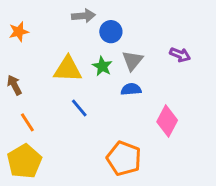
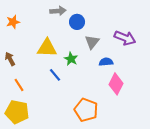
purple arrow: (180, 55) -> (125, 38), size x1.5
green star: (102, 66) -> (71, 59), moved
blue semicircle: (131, 89) -> (106, 62), moved
yellow pentagon: (24, 161) -> (17, 112), turned -30

